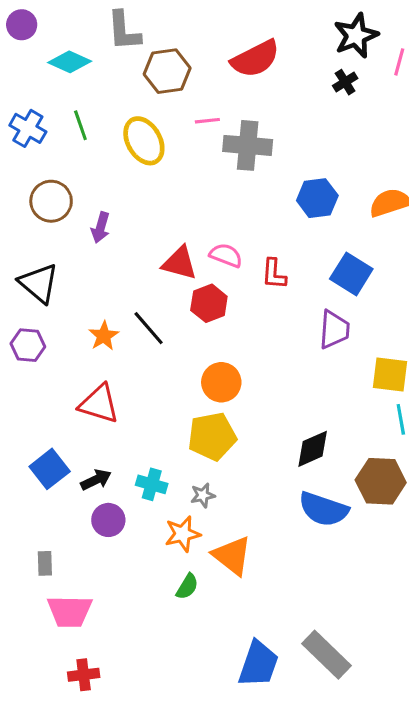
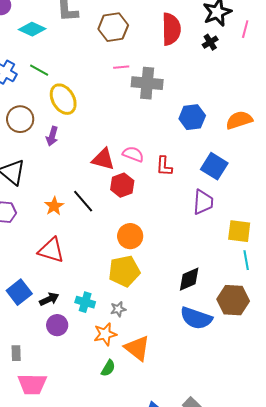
red semicircle: (255, 59) -> (171, 29), moved, turned -64
brown hexagon: (167, 71) -> (113, 27), moved
green line: (80, 125) -> (39, 70), turned -42
yellow ellipse: (144, 141) -> (63, 99), moved

